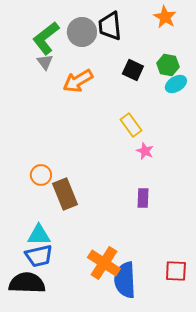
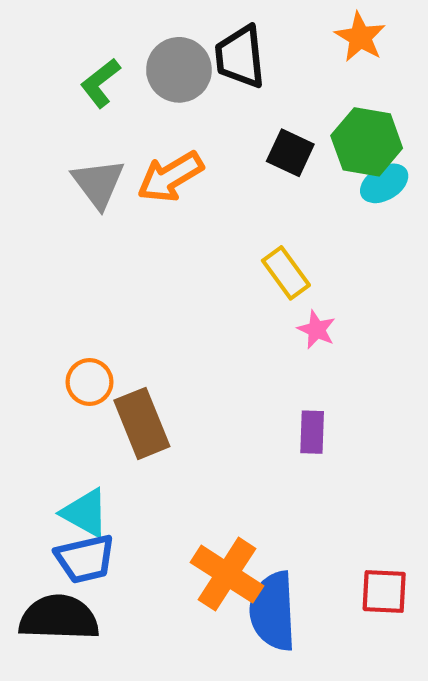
green L-shape: (46, 38) -> (100, 83), size x0.7
gray triangle: (45, 62) -> (98, 183), moved, size x1.5
green hexagon: (168, 65) -> (367, 142), size x1.4
cyan triangle: (39, 235) -> (85, 513), turned 30

